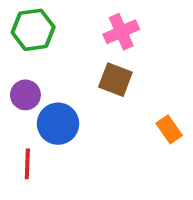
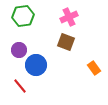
red line: (27, 164) -> (20, 86), turned -42

